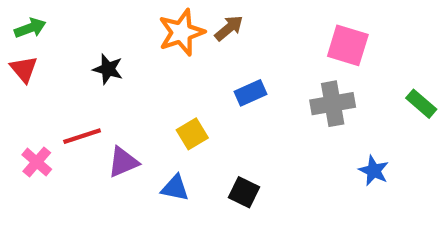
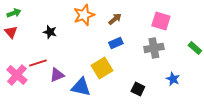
brown arrow: (229, 28) -> (115, 19), moved
yellow square: (192, 134) -> (102, 68), moved, size x1.5
pink cross: (37, 162) -> (17, 75), size x1.5
blue triangle: (175, 188) -> (81, 87), size x1.5
black square: (244, 192) -> (138, 89), moved

